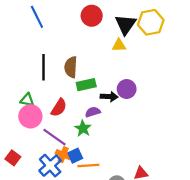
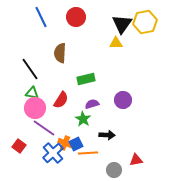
red circle: (92, 16) -> (76, 17), moved
black line: (44, 67) -> (30, 69), moved, turned -35
brown semicircle: (71, 67) -> (60, 53), moved
purple circle: (127, 89) -> (123, 100), moved
black arrow: (109, 97) -> (107, 135), moved
purple line: (54, 137) -> (44, 128), moved

